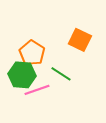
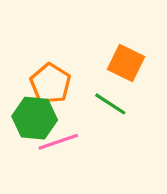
green line: (61, 74) -> (110, 104), moved

